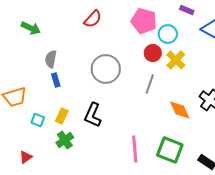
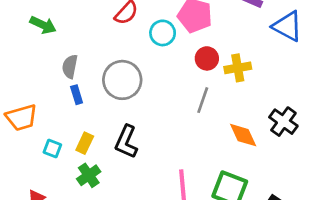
cyan circle: (168, 34) -> (163, 33), moved
yellow cross: (176, 60) -> (238, 68), turned 36
gray circle: (106, 69) -> (122, 80), moved

